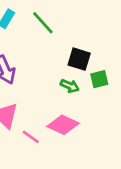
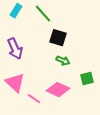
black square: (79, 59) -> (58, 38), moved
green square: (99, 79) -> (87, 79), moved

